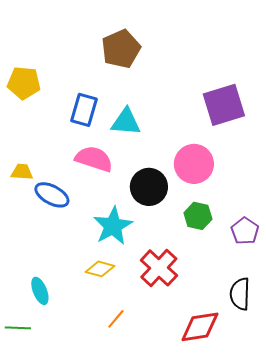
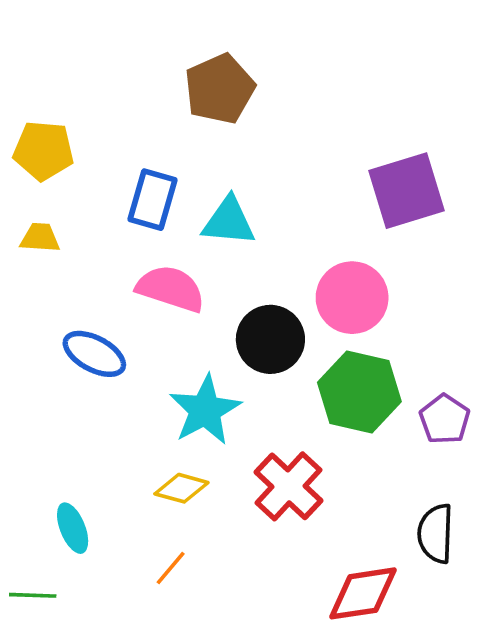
yellow trapezoid: (22, 172) -> (40, 238), moved
green hexagon: (198, 216) -> (359, 392), size x1.6
orange line: (116, 319) -> (171, 568), moved

